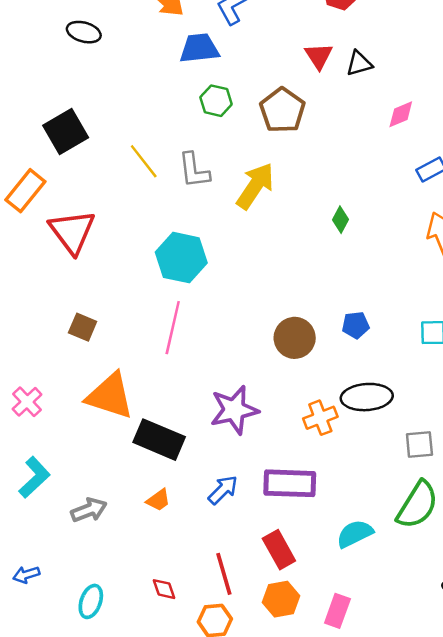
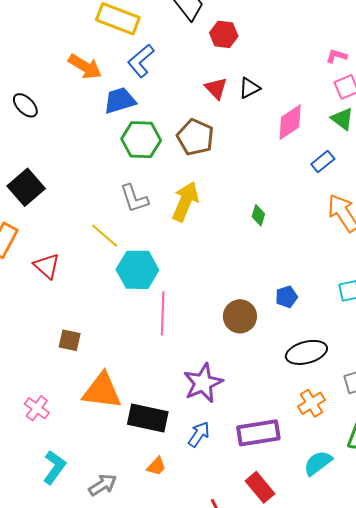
black ellipse: (84, 32) -> (25, 105), turned 40
green hexagon: (216, 101) -> (141, 140), size x1.5
pink diamond: (401, 114) -> (290, 122), size x1.5
yellow line: (144, 161) -> (105, 236), moved
red triangle: (72, 232) -> (47, 266), size x0.7
pink line: (173, 328) -> (163, 313), moved
orange cross: (320, 418) -> (311, 403), moved
blue arrow: (223, 490) -> (199, 434), moved

